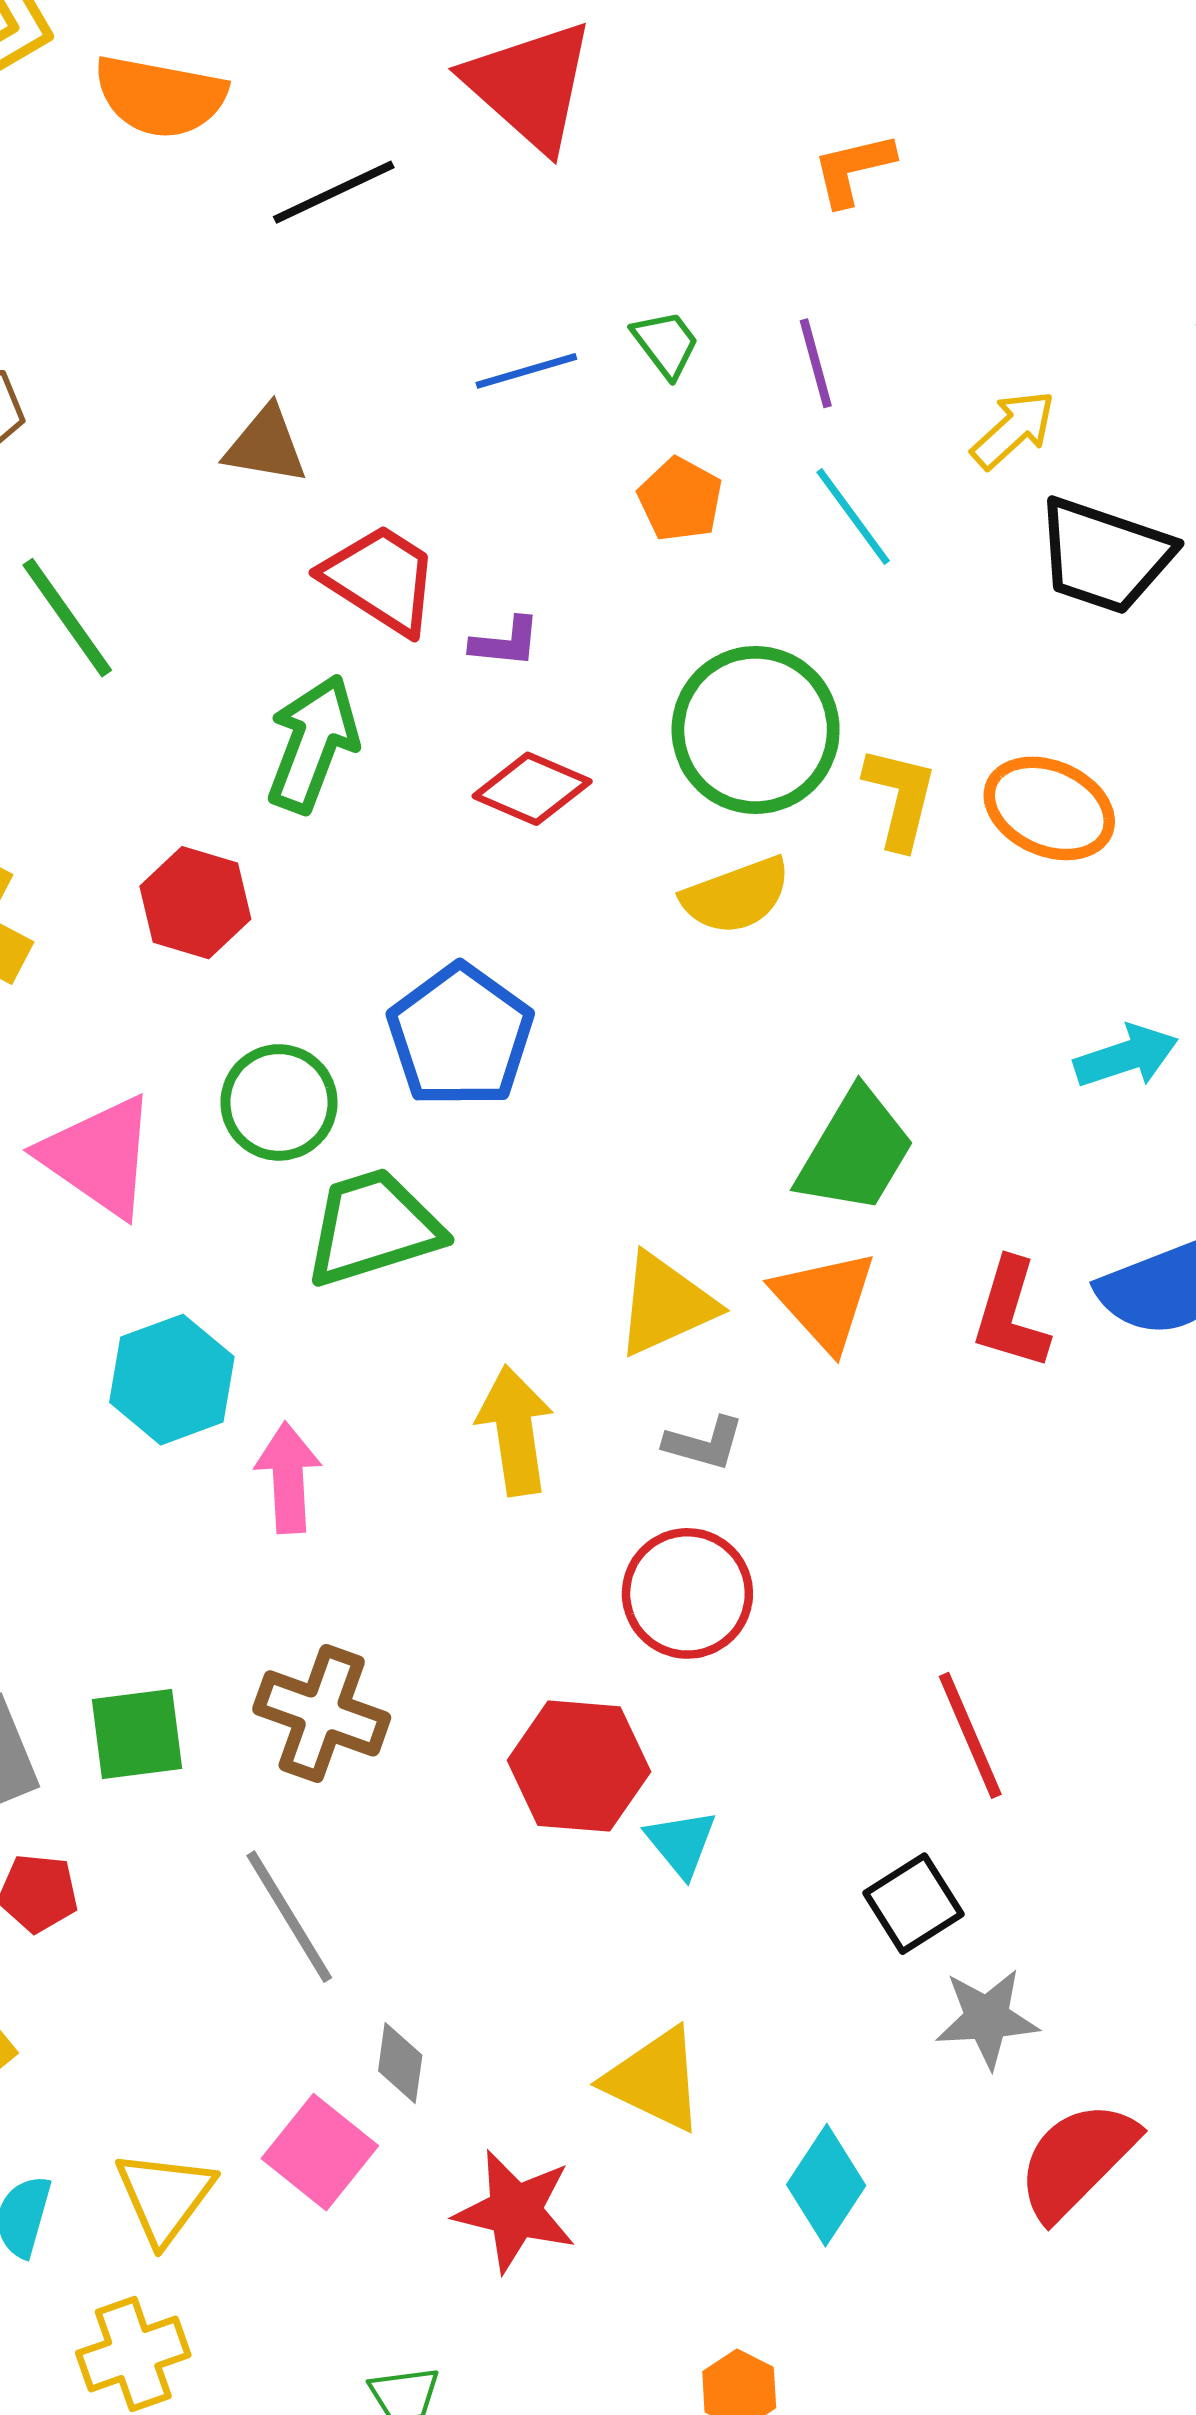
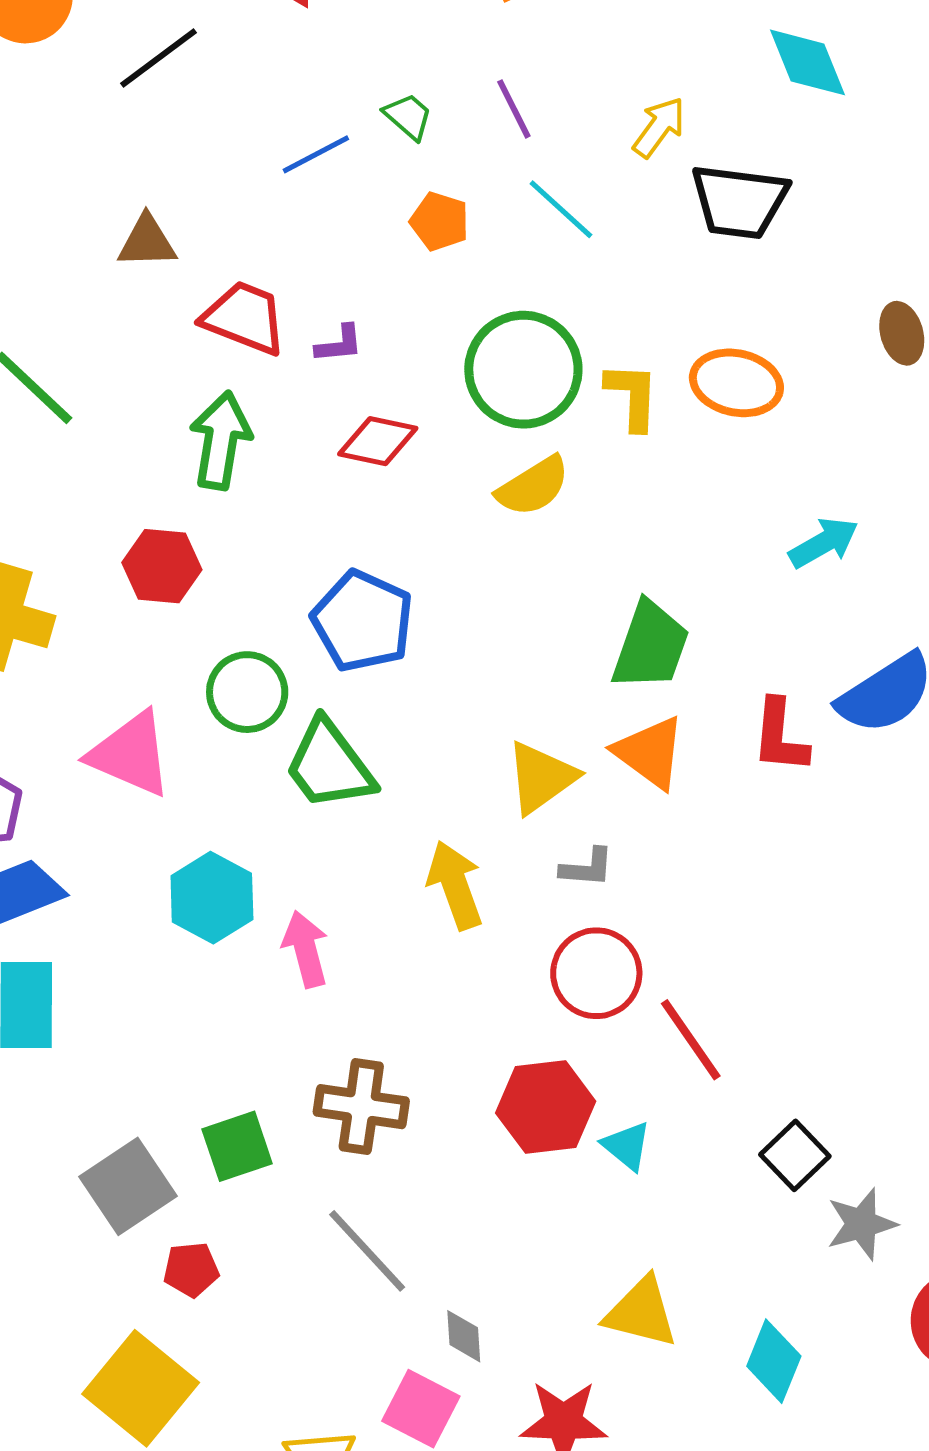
green trapezoid: (373, 1227) -> (329, 765), turned -98
red line: (970, 1735) -> (691, 1040), moved

